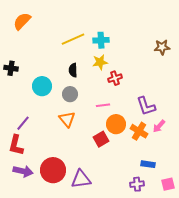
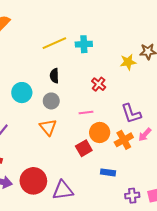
yellow star: (100, 62) -> (128, 62), moved
red cross: (115, 78) -> (99, 84), turned -32
orange cross: (139, 131) -> (124, 140), turned 30
blue rectangle: (148, 164) -> (108, 172), moved
purple cross: (137, 184) -> (132, 196), moved

